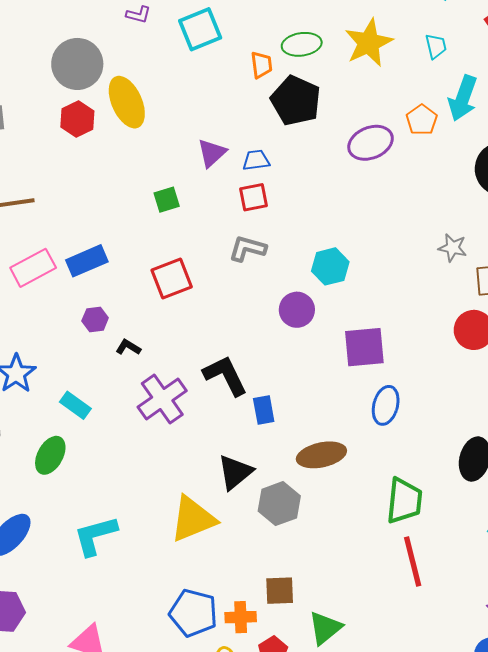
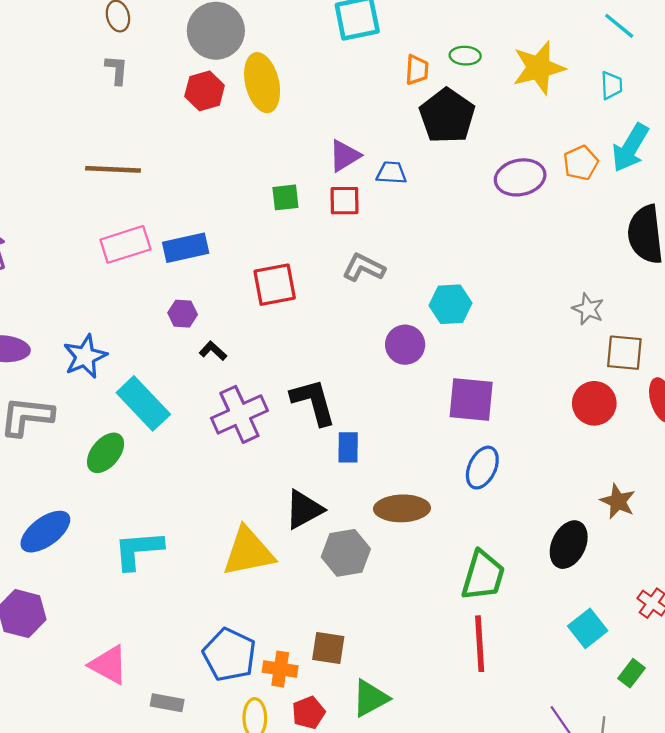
green ellipse: (302, 44) -> (465, 56), size x0.7
red square: (254, 197) -> (345, 201), moved
cyan rectangle: (75, 405) -> (143, 403), size x1.6

